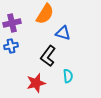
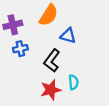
blue cross: (11, 46) -> (20, 49), moved
red star: (36, 83) -> (51, 90), moved

